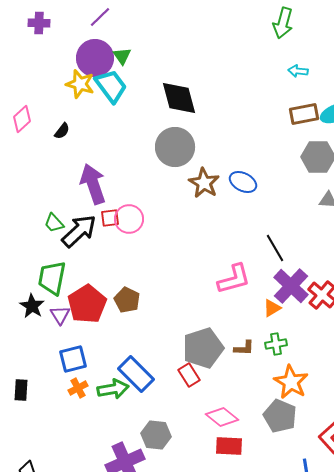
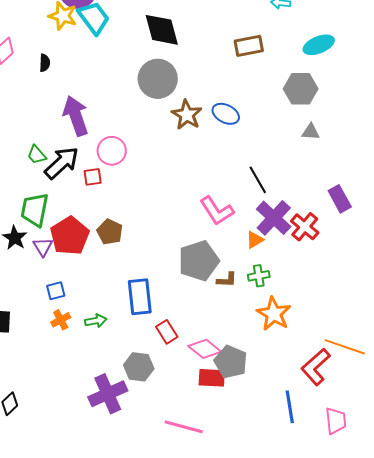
brown rectangle: (304, 114) -> (249, 46), moved
black semicircle: (62, 131) -> (45, 63), turned -36
red square: (110, 218) -> (93, 177), moved
pink L-shape: (234, 279) -> (217, 211), turned 72
gray pentagon: (203, 348) -> (199, 261), moved
blue square: (73, 359) -> (56, 291), size x0.7
blue rectangle: (136, 374) -> (140, 297), moved, turned 39
red rectangle: (189, 375) -> (167, 332), moved
green arrow: (113, 389) -> (96, 321), size x0.7
gray pentagon: (280, 416) -> (231, 362), moved

